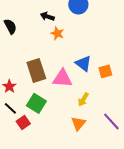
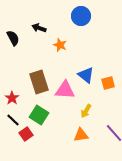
black arrow: (47, 16) -> (39, 28), moved
orange triangle: (78, 123) -> (81, 135), turned 42

